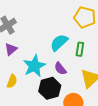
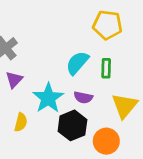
purple semicircle: (60, 69) -> (83, 97), turned -32

